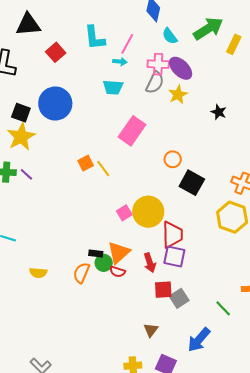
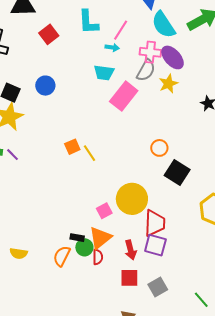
cyan semicircle: (170, 36) -> (164, 25), size x1.6
blue circle: (55, 104) -> (45, 86), size x0.6
pink rectangle: (132, 131) -> (124, 96), moved
pink square: (124, 213) -> (104, 211), moved
red semicircle: (117, 272) -> (98, 257), turned -112
red square: (163, 290) -> (129, 278), moved

